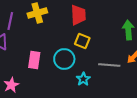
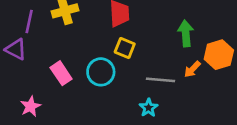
pink rectangle: (34, 60) -> (61, 73), turned -42
cyan star: (83, 79) -> (149, 108), moved

